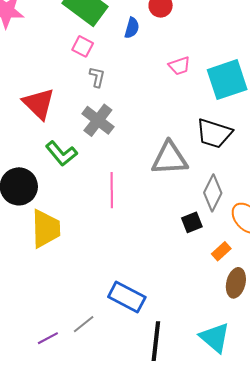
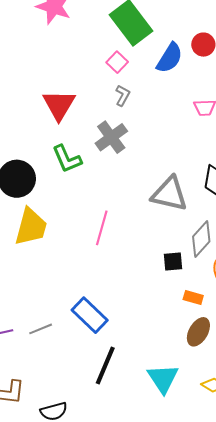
blue semicircle: (132, 28) -> (170, 58), size x1.5
pink line: (112, 190) -> (102, 228), moved
orange rectangle: (221, 251) -> (193, 297), turned 42

